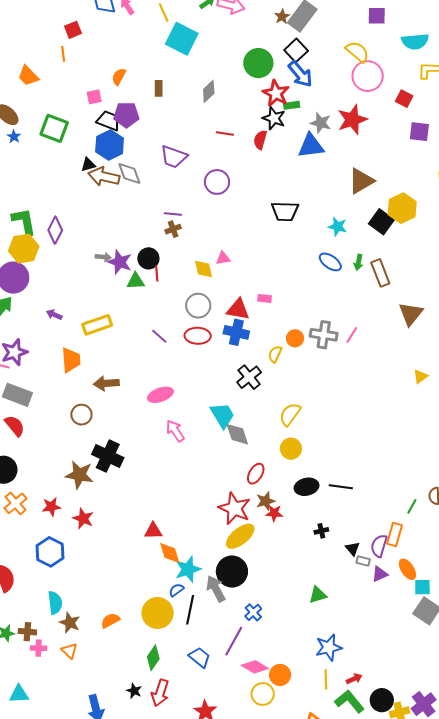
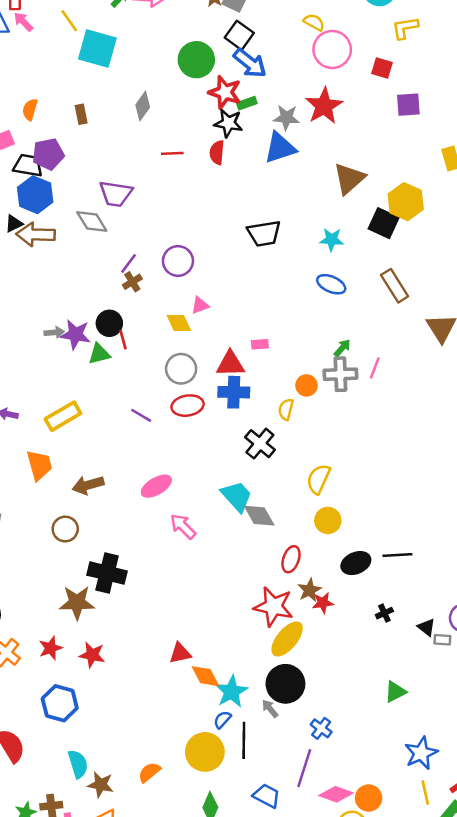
yellow semicircle: (357, 52) -> (314, 22), size x0.7
gray diamond: (129, 174) -> (92, 222), moved
purple circle: (217, 182) -> (178, 261), moved
purple line: (173, 214) -> (128, 263), turned -48
green arrow: (358, 262) -> (342, 348), moved, turned -140
gray arrow: (216, 589) -> (270, 709), size x0.6

